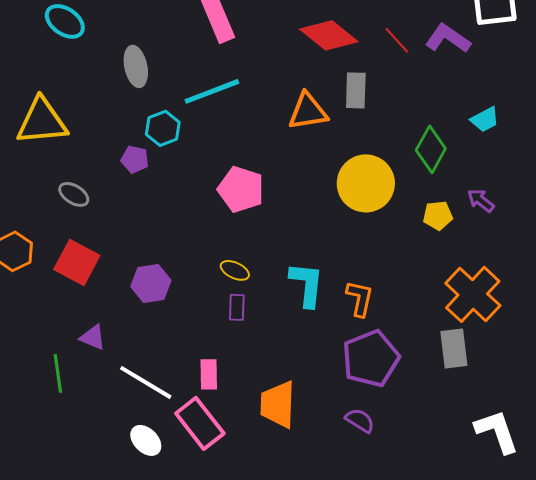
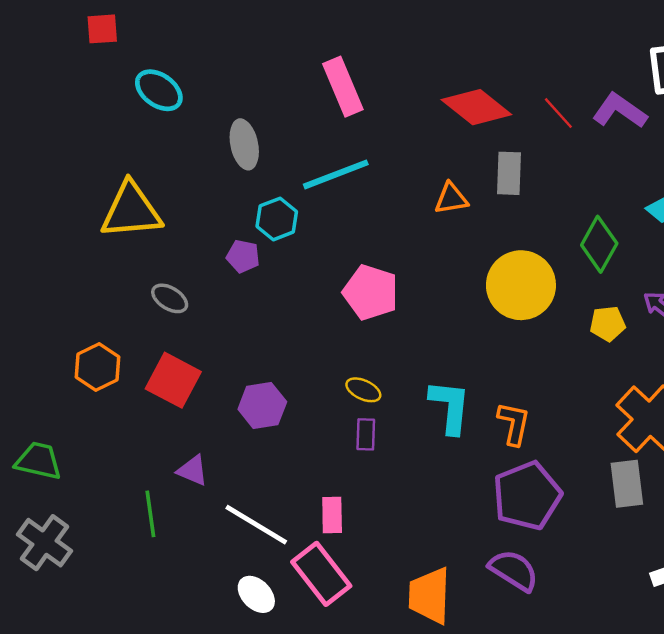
orange triangle: (308, 111) -> (451, 199), size x0.7
orange trapezoid: (278, 404) -> (430, 596), moved
purple semicircle: (360, 420) -> (514, 570), size x1.4

